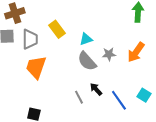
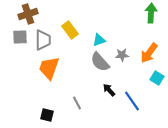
cyan square: (144, 95) -> (157, 78), moved
gray line: (79, 97) -> (77, 103), moved

